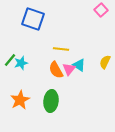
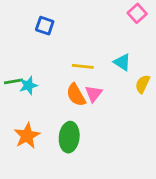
blue square: (33, 19) -> (45, 26), size x0.6
green line: (10, 60) -> (13, 81), turned 40
cyan triangle: (79, 65) -> (122, 62), moved

